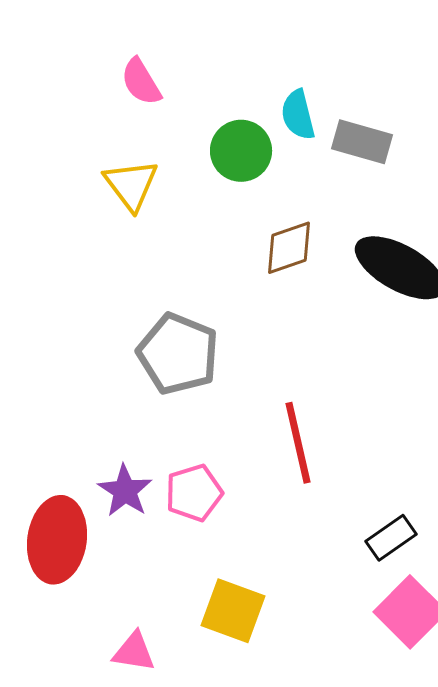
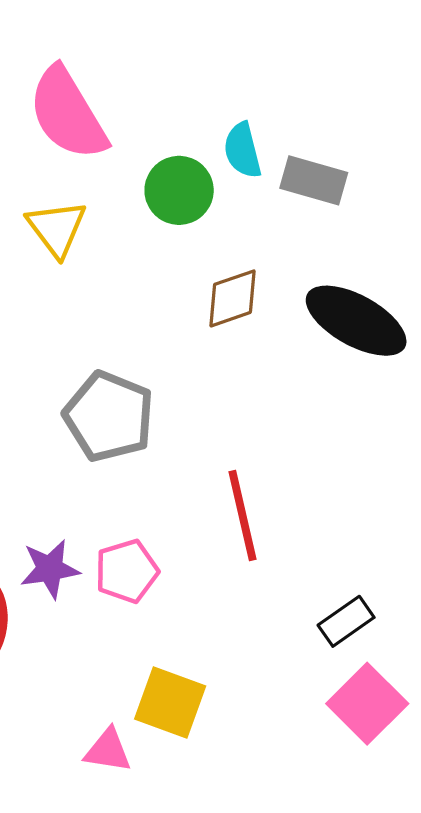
pink semicircle: (141, 82) -> (68, 114), size x1.8
purple star: (125, 491) -> (50, 569), turned 30
pink triangle: (134, 652) -> (108, 750), moved

